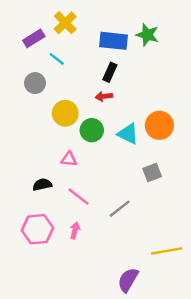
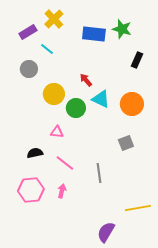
black rectangle: (110, 72) -> (137, 60), moved
red arrow: (104, 96) -> (86, 80), turned 56
cyan triangle: (128, 134) -> (101, 99), moved
gray line: (120, 209) -> (99, 173), turned -60

